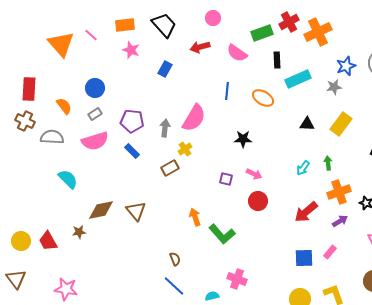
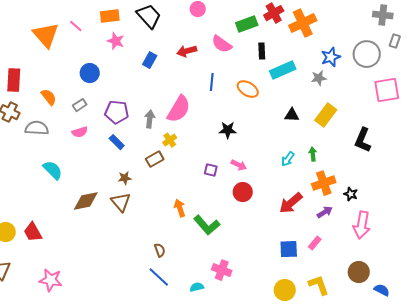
red arrow: (200, 47) -> (187, 51), moved
blue circle: (95, 88) -> (90, 73), moved
pink semicircle: (95, 141) -> (80, 132), size x0.6
brown star: (79, 232) -> (125, 178), moved

